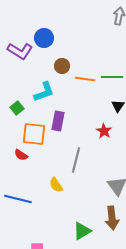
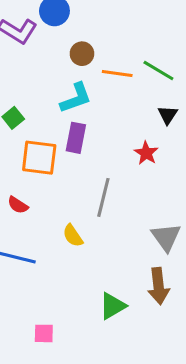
green line: (112, 77) -> (158, 71), turned 30
cyan L-shape: (44, 92) -> (76, 98), moved
red semicircle: (21, 155) -> (18, 205), moved

